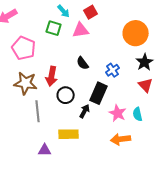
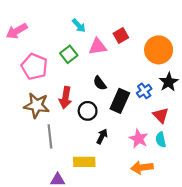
red square: (91, 12) -> (121, 35), moved
green square: (54, 28) -> (69, 54), moved, turned 35
blue cross: (113, 70) -> (144, 91), moved
red triangle: (146, 85) -> (161, 115), moved
black rectangle: (99, 93) -> (120, 101), moved
black circle: (66, 95) -> (88, 111), moved

